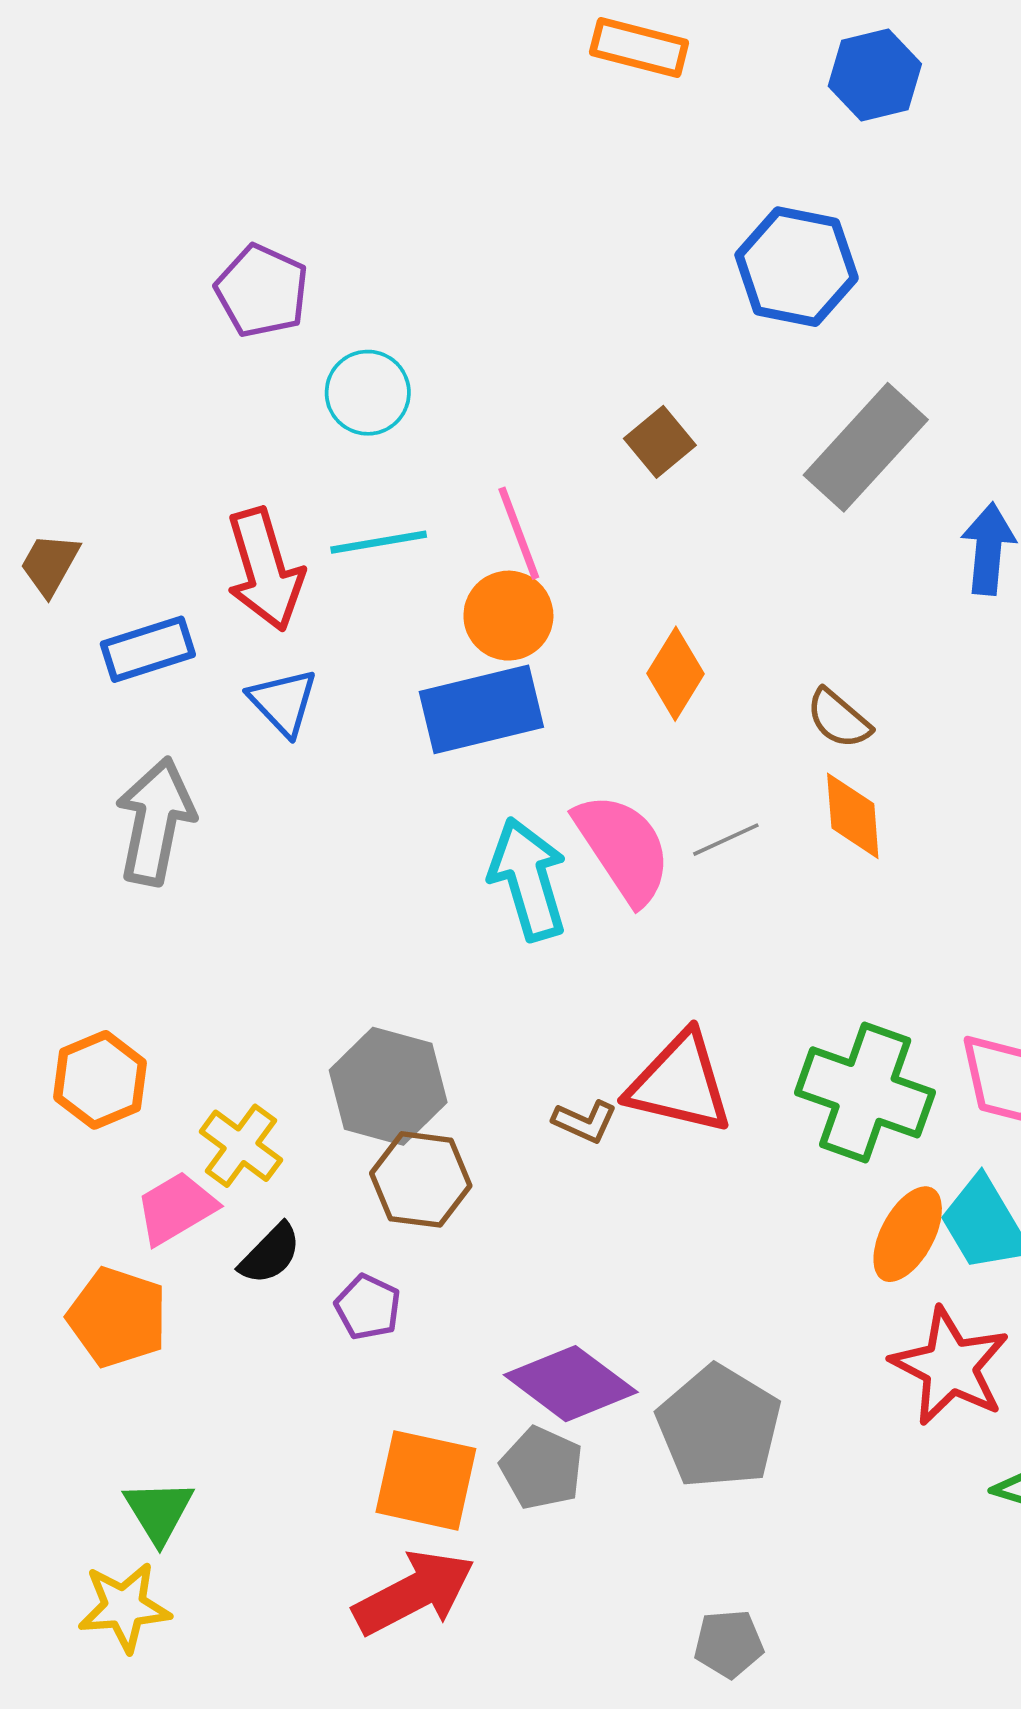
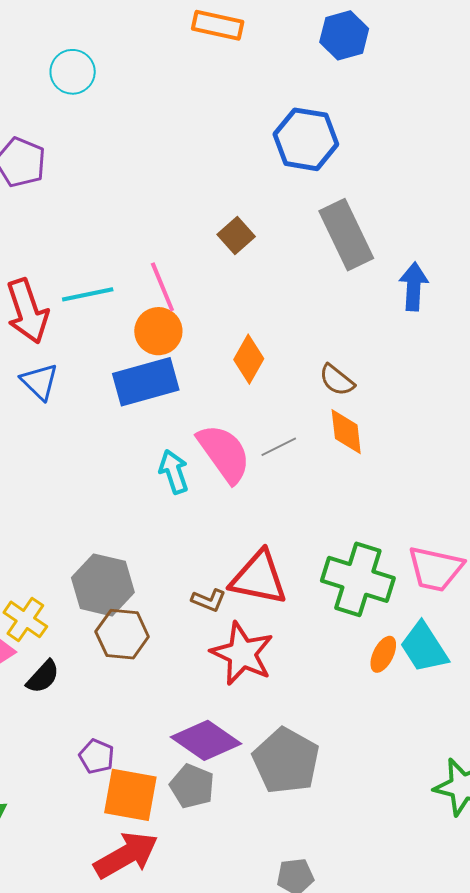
cyan circle: (368, 393) -> (73, 72), moved
gray rectangle: (866, 447) -> (346, 235), turned -66
cyan arrow: (528, 879) -> (174, 472), size x0.7
orange ellipse: (908, 1234) -> (383, 654), size x0.7
purple pentagon: (368, 1307) -> (97, 756), moved
red star: (950, 1366) -> (242, 654), moved

